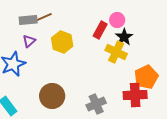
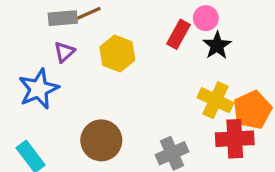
yellow cross: (116, 52) -> (215, 100), moved

